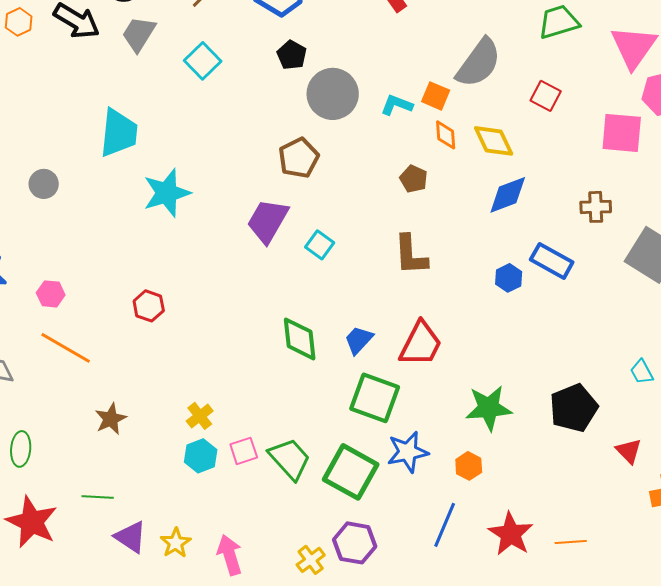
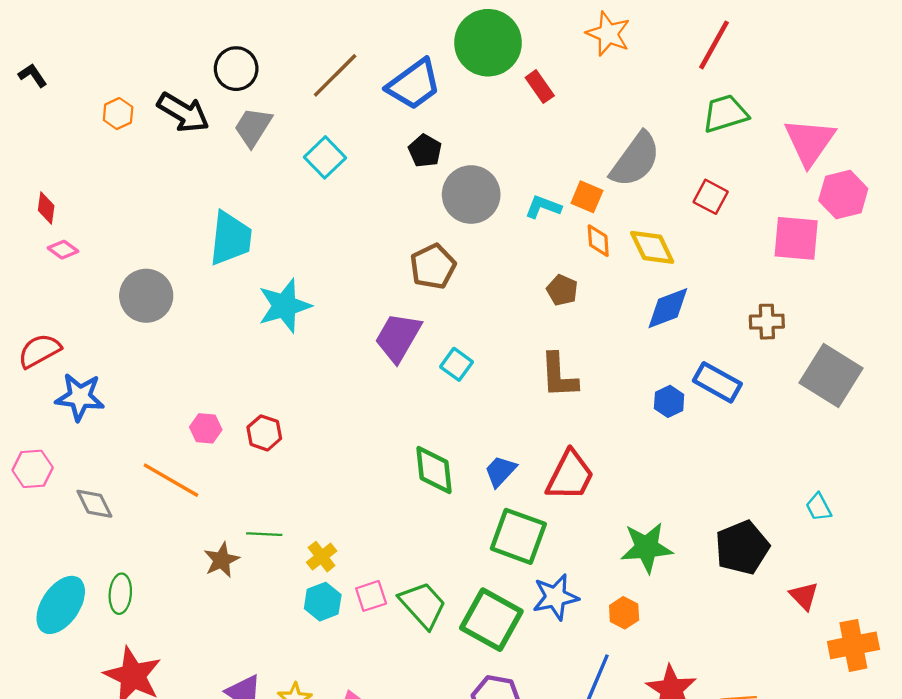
gray circle: (44, 184) -> (146, 296), size x1.6
pink hexagon: (51, 294) -> (206, 428), moved
green line: (98, 497) -> (264, 534), moved

